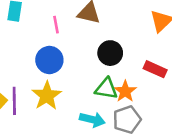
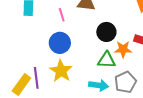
orange star: (125, 91) -> (123, 49), moved, turned -30

